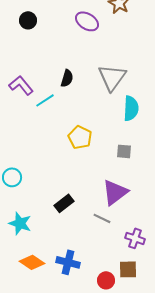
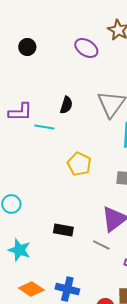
purple L-shape: (21, 85) -> (20, 112), turned 130
cyan line: (45, 100) -> (44, 127), turned 42
black rectangle: (64, 203) -> (63, 230), turned 48

